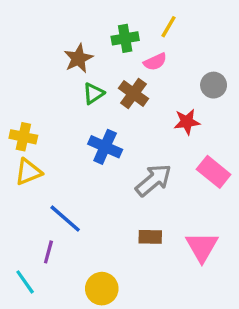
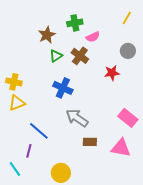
yellow line: (168, 27) -> (127, 18), moved
pink rectangle: (214, 172) -> (128, 118), moved
gray arrow: (153, 180) -> (77, 118), moved, turned -105
pink triangle: (202, 247) -> (121, 148), turned -50

